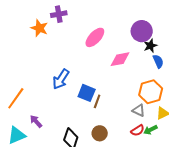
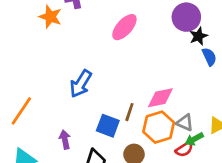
pink diamond: (120, 59) -> (160, 98), moved
orange hexagon: (151, 92) -> (159, 127), moved
blue square: (87, 93) -> (108, 126), moved
purple arrow: (36, 121) -> (65, 140), moved, turned 32
green arrow: (150, 130) -> (194, 139), moved

